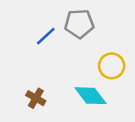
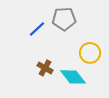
brown cross: (36, 98) -> (45, 68), moved

